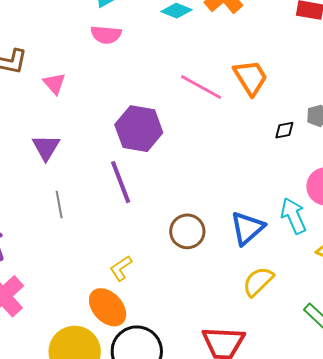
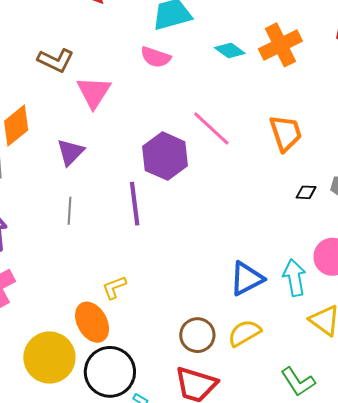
pink triangle: (54, 84) -> (94, 92), size x1.5
pink line: (201, 87) -> (211, 129), moved
brown circle: (187, 231) -> (197, 335), moved

